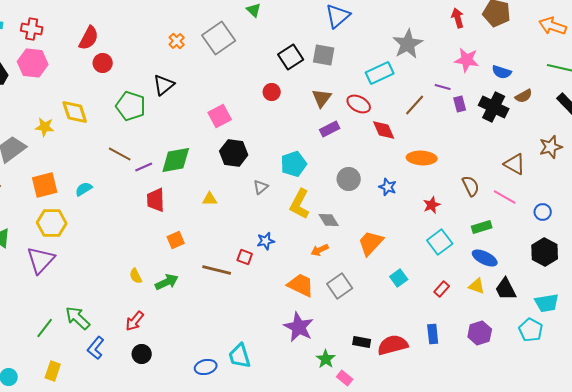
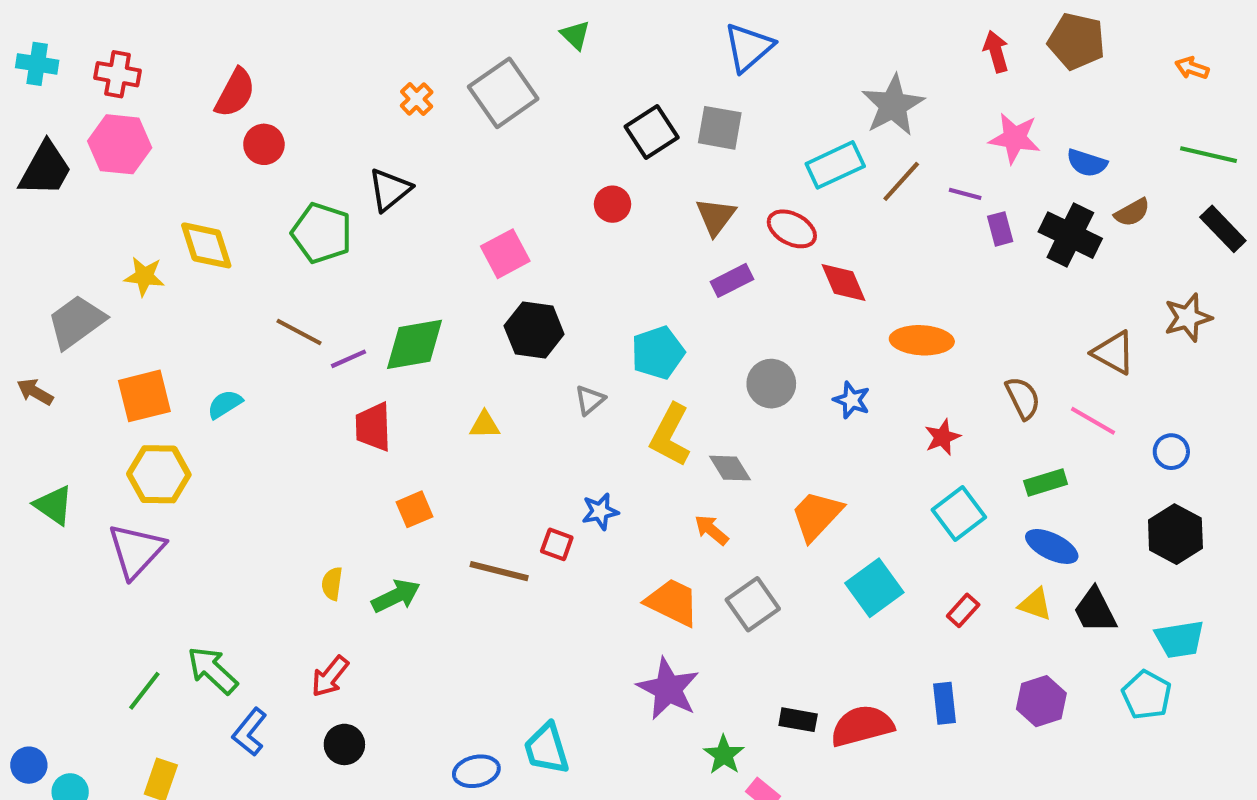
orange arrow: (553, 26) -> (1192, 68), size x0.6
brown line: (415, 105) -> (901, 181), moved
orange arrow: (320, 250) -> (711, 530), turned 66
yellow semicircle: (136, 276) -> (332, 584), turned 35
cyan square: (399, 278) -> (874, 588), size x1.5

